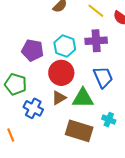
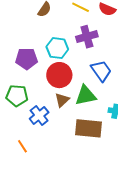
blue cross: (33, 108) -> (39, 115), turned 36

